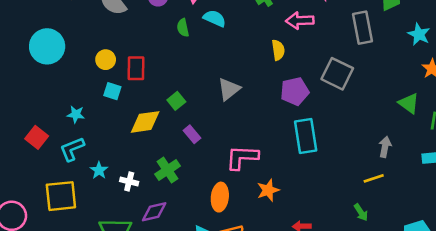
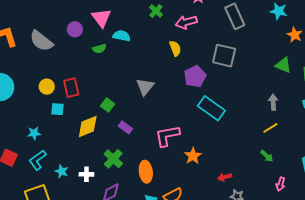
green semicircle: (183, 28) -> (99, 49), turned -80
cyan rectangle: (306, 136) -> (211, 108), turned -32
orange ellipse: (220, 197) -> (146, 172), moved

